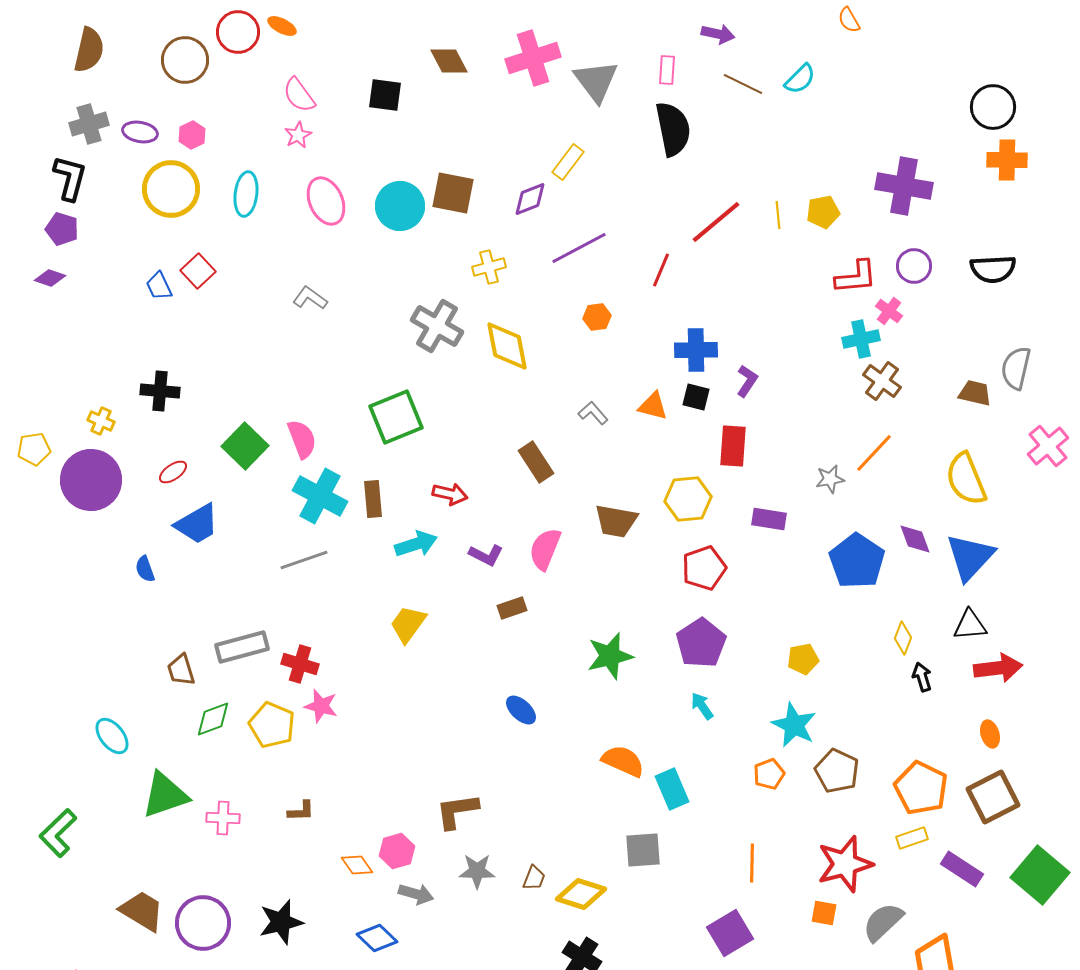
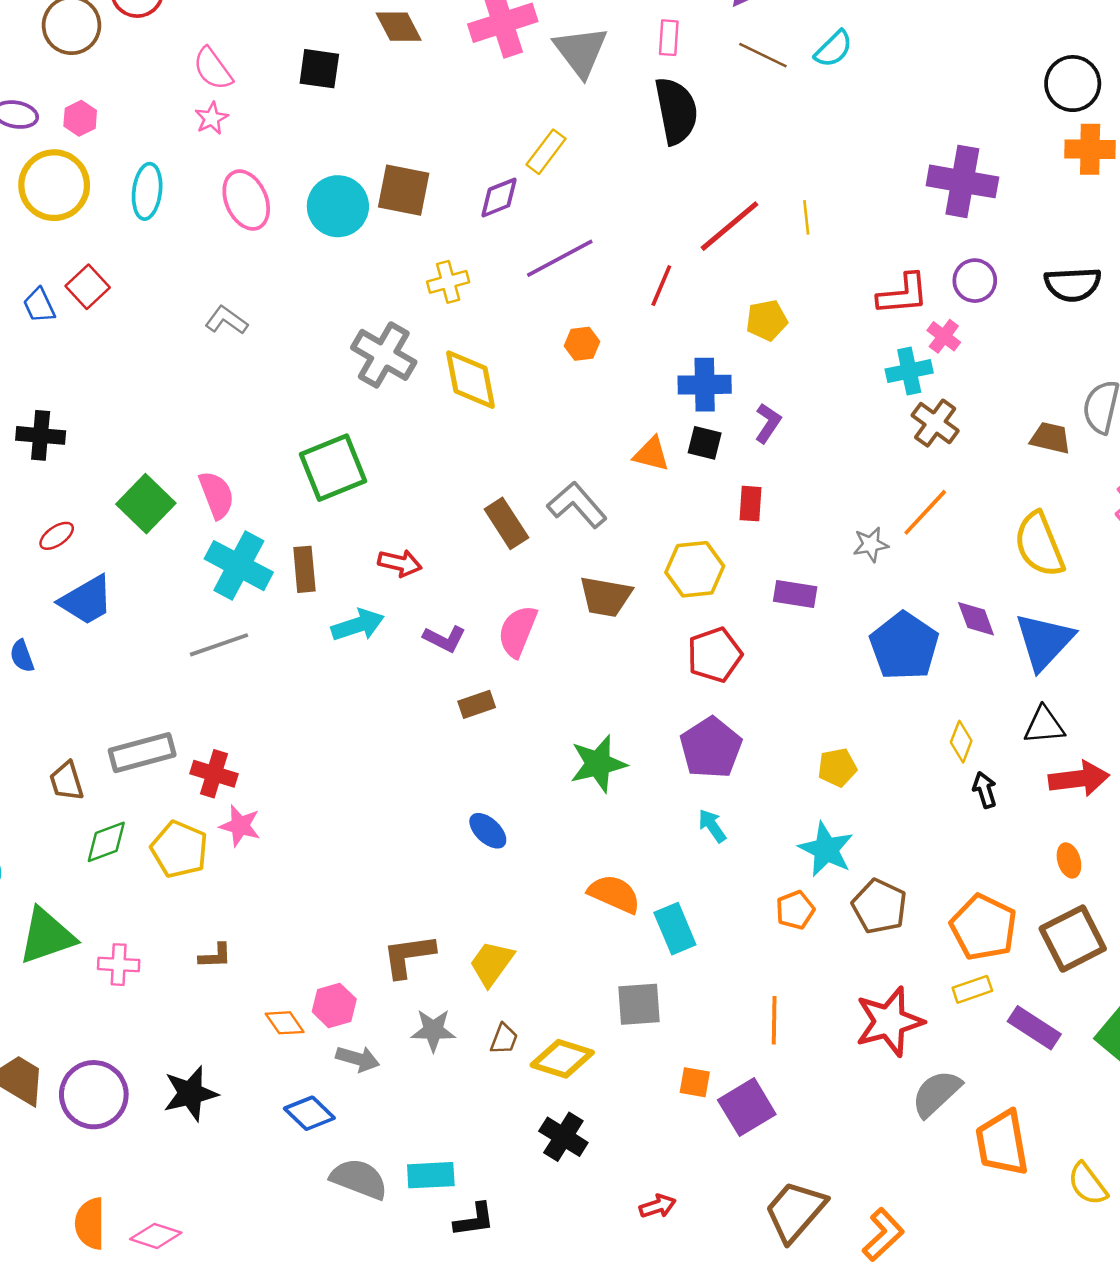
yellow pentagon: (823, 212) -> (767, 320), moved
gray L-shape: (593, 413) -> (577, 505), moved, size x1.6
red rectangle: (733, 446) -> (751, 504), size x0.7
yellow trapezoid: (408, 624) -> (492, 963), moved
orange square: (824, 913) -> (695, 1082), moved

